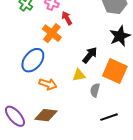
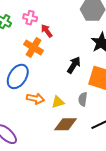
yellow triangle: (79, 75) -> (58, 102), moved
brown diamond: (46, 115) -> (66, 124), moved

